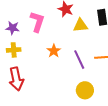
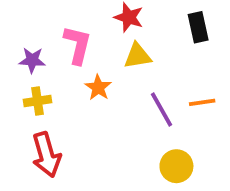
yellow triangle: (81, 25) -> (138, 56), moved
orange star: (54, 51) -> (98, 87), moved

